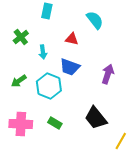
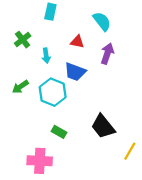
purple arrow: (108, 74) -> (107, 54), moved
pink cross: (21, 124) -> (40, 161), moved

